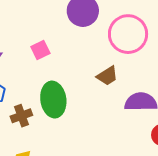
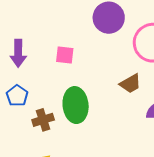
pink square: (40, 50) -> (65, 55), turned 30

